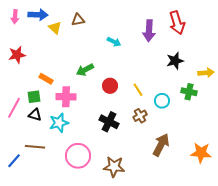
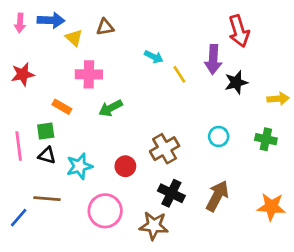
purple arrow: (149, 31) -> (213, 59), moved
green arrow: (85, 70) -> (111, 108), moved
red circle: (110, 86) -> (125, 166), moved
yellow line: (138, 90) -> (179, 74), moved
green cross: (189, 92) -> (266, 139), moved
pink cross: (66, 97) -> (89, 74), moved
pink line: (14, 108) -> (19, 146), turned -35
brown cross: (140, 116) -> (165, 149), moved, size x1.5
black cross: (109, 122) -> (171, 193), moved

